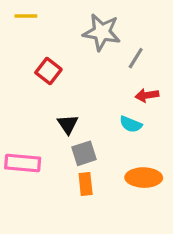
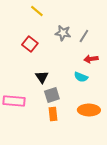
yellow line: (26, 16) -> (37, 11), moved, turned 40
gray star: (102, 32) -> (63, 33), moved, size x0.7

